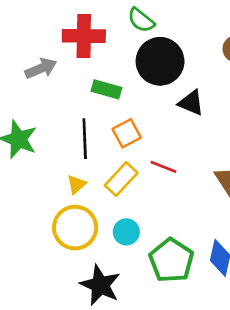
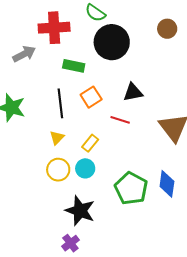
black triangle: (191, 103) -> (133, 92), moved, turned -30
yellow rectangle: (121, 179) -> (90, 143), moved, size x0.7
yellow circle: (75, 228) -> (58, 170), size x0.7
cyan circle: (126, 232) -> (85, 168), moved

